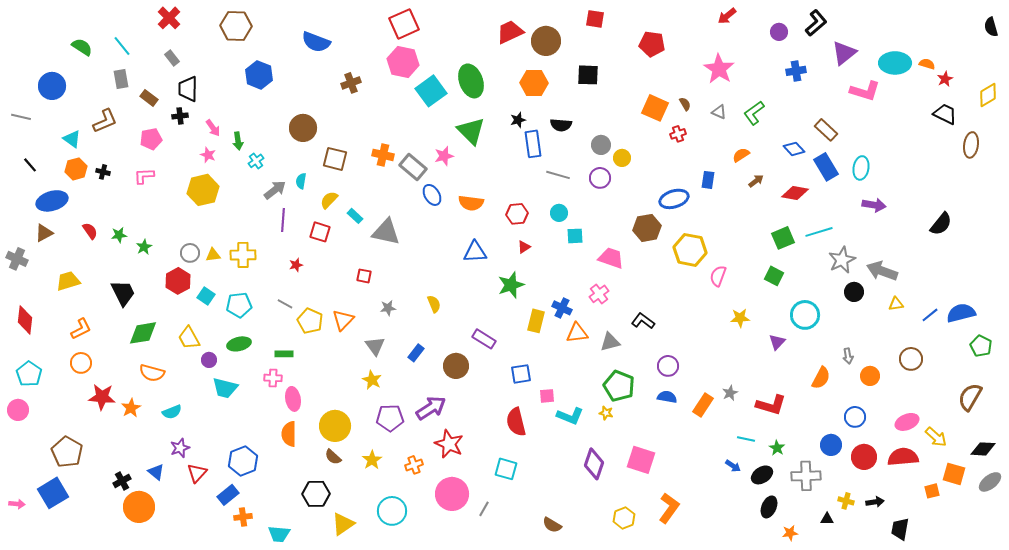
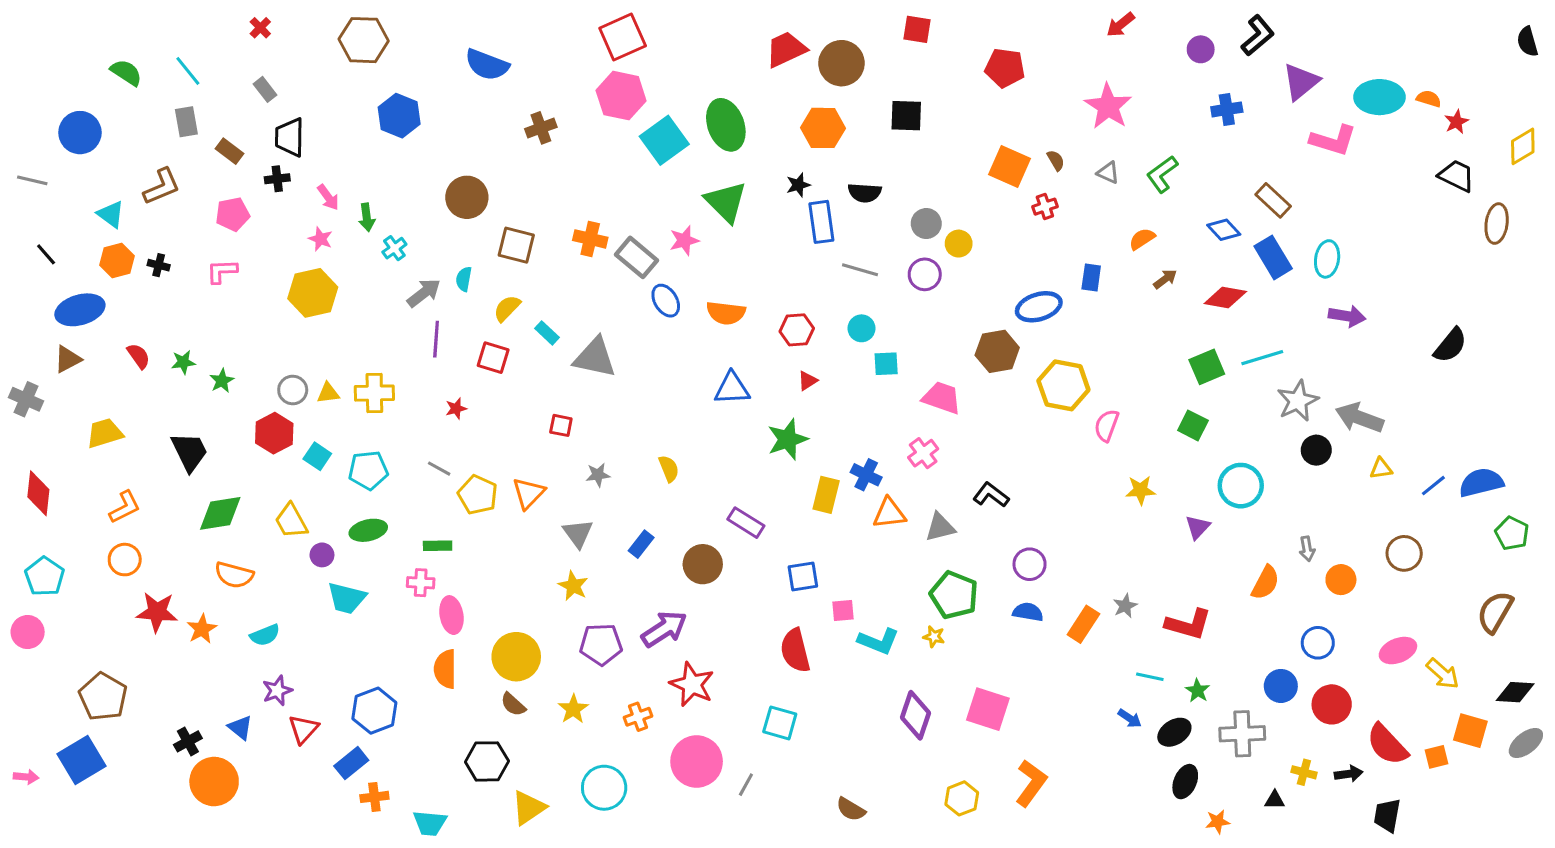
red cross: (169, 18) -> (260, 28), size x0.6
red semicircle: (903, 457) -> (1387, 745), moved, turned -128

